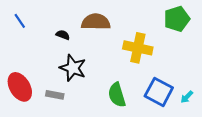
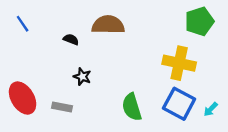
yellow cross: (138, 48) -> (179, 63), moved
black star: (73, 68) -> (82, 77), size x0.6

